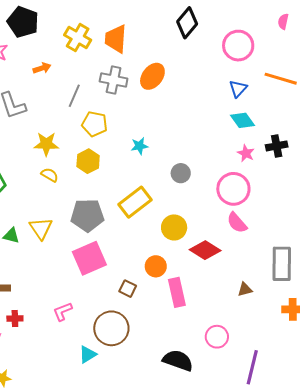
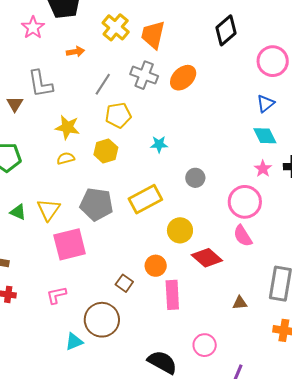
yellow pentagon: (94, 124) -> (118, 115), turned -30
yellow semicircle: (50, 175) -> (66, 158), turned -54
pink square: (89, 258) -> (70, 244), moved

